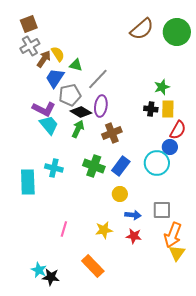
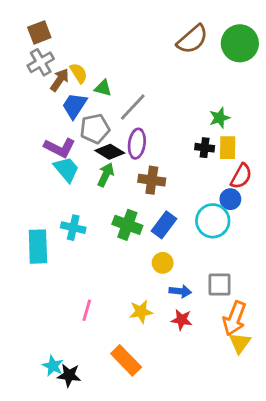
brown cross: (112, 133) -> (152, 180), turned 30

